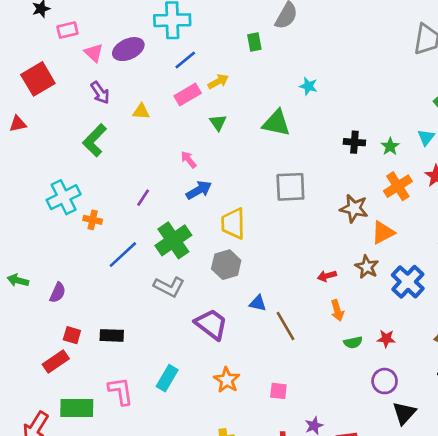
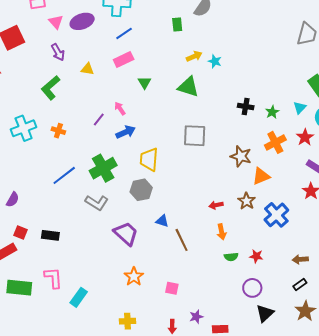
yellow arrow: (218, 82) -> (194, 56), moved
purple line: (143, 198) -> (99, 119), moved
orange cross: (93, 220) -> (58, 131), moved
cyan rectangle: (167, 378) -> (79, 297), moved

